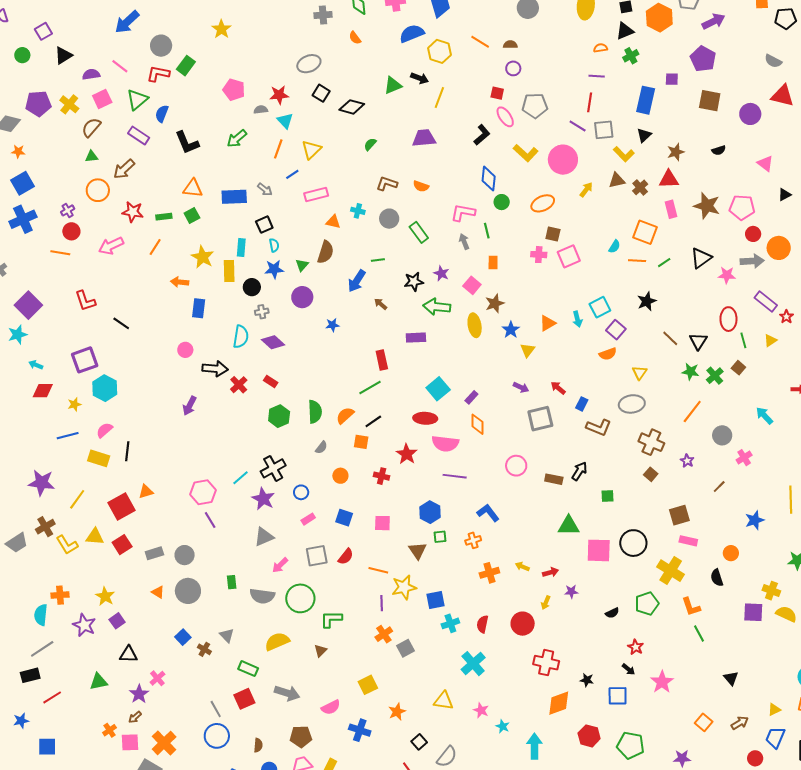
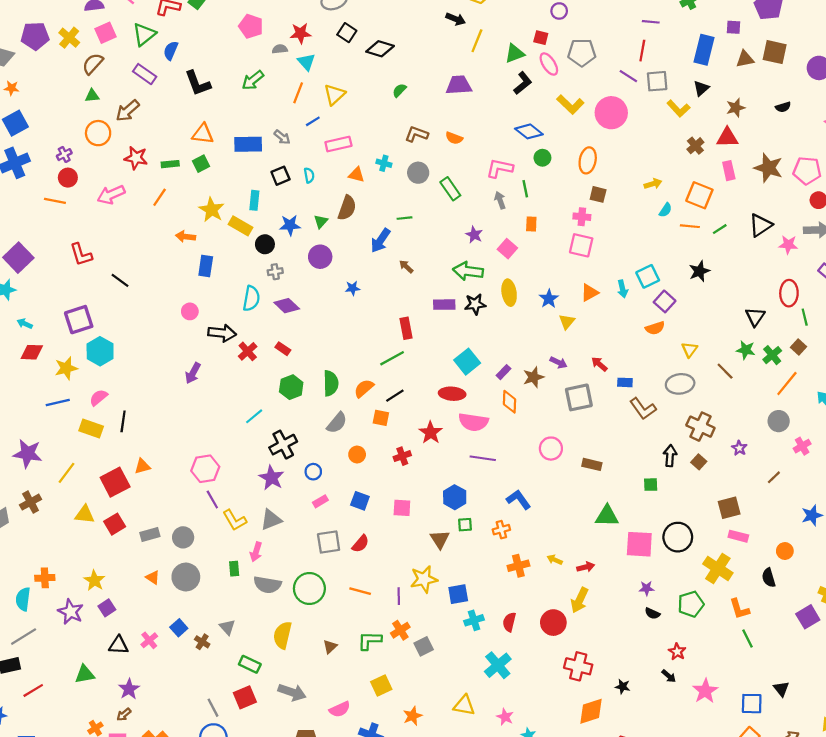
green triangle: (393, 85) -> (515, 53), moved
blue diamond: (489, 179) -> (529, 131), turned -60
brown triangle: (617, 180) -> (745, 59), moved
yellow arrow: (586, 190) -> (653, 184), moved, turned 35
orange ellipse: (543, 203) -> (588, 160), turned -55
cyan semicircle: (274, 245) -> (309, 175), moved
pink square: (569, 256) -> (581, 245), moved, turned 35
yellow rectangle: (229, 271) -> (240, 226), turned -60
black star: (414, 282) -> (475, 304), moved
brown star: (495, 303) -> (533, 377), moved
brown line: (670, 338) -> (725, 371), moved
yellow star: (74, 404) -> (66, 368), size x1.5
blue rectangle: (582, 404) -> (625, 382), turned 64
orange line: (692, 412) -> (787, 384), moved
brown L-shape: (599, 427) -> (643, 409), turned 30
gray semicircle: (321, 447) -> (337, 423), size x1.5
black arrow: (579, 471) -> (670, 456), moved, turned -30
red cross: (382, 476) -> (402, 456), turned -35
cyan line: (240, 478) -> (254, 416), moved
yellow L-shape: (67, 545) -> (235, 520), moved
pink arrow: (280, 565) -> (256, 552), moved, turned -30
orange line: (378, 570) -> (360, 591), moved
purple star: (571, 592) -> (647, 588), moved
yellow arrow: (546, 603) -> (579, 600), size x1.6
purple square: (753, 612) -> (808, 617), turned -35
black semicircle: (612, 613) -> (652, 613), turned 48
green L-shape: (331, 619) -> (370, 641), moved
yellow semicircle: (277, 641) -> (282, 635), turned -55
pink cross: (157, 678) -> (149, 640), moved
blue square: (618, 696) -> (752, 704), moved

